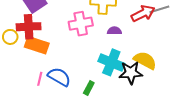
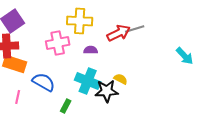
yellow semicircle: (145, 60) -> (121, 79), size x0.6
blue semicircle: (59, 77) -> (44, 82), moved

